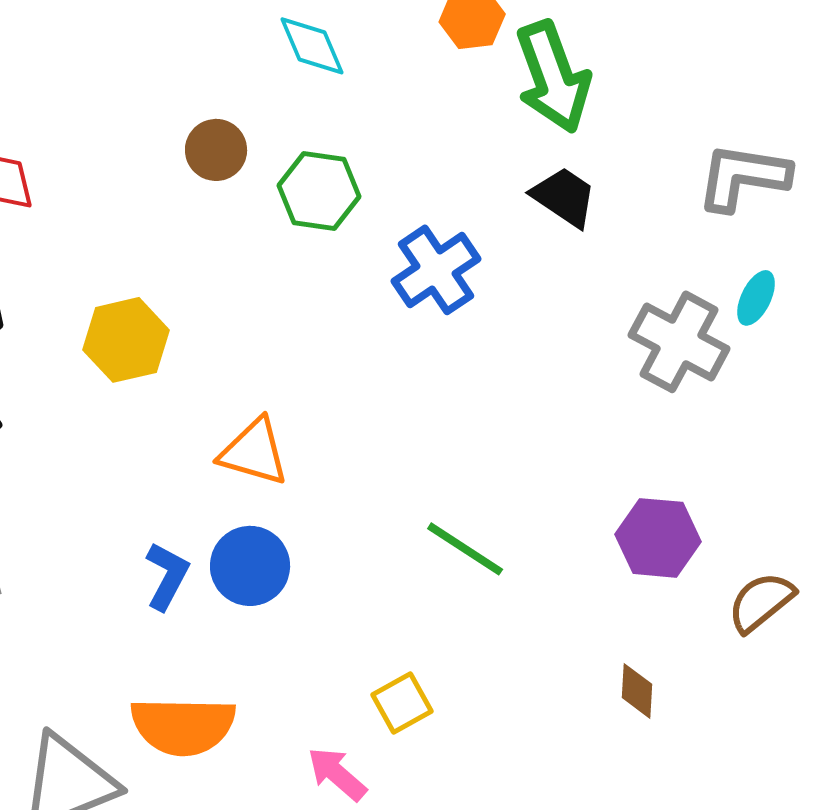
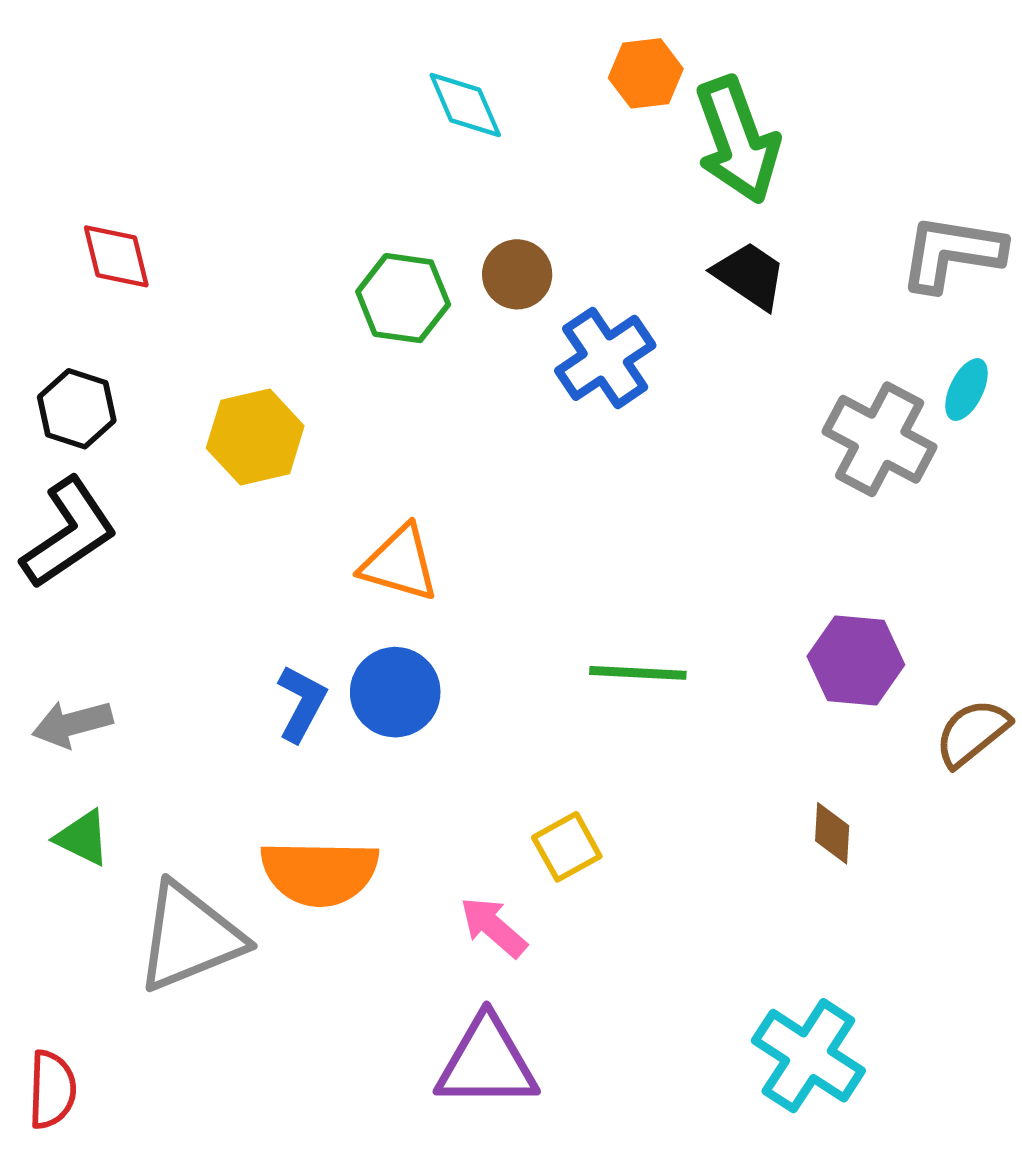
brown circle: (216, 150) -> (517, 274), moved
green hexagon: (319, 191) -> (403, 298), moved
green line: (465, 549) -> (638, 673), turned -30

